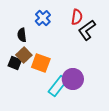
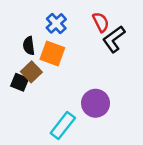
red semicircle: (77, 17) -> (101, 22), turned -35
orange square: (41, 63) -> (52, 54), moved
cyan rectangle: (58, 86) -> (63, 125), moved

